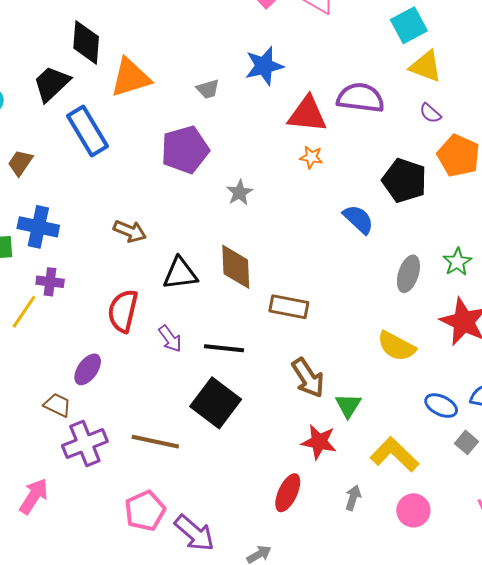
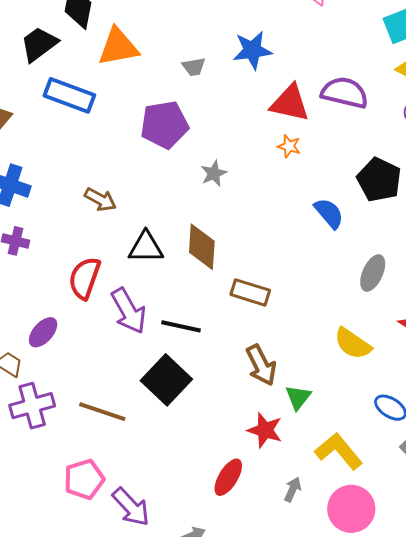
blue rectangle: (87, 131) -> (69, 95), turned -45
purple arrow: (170, 339) -> (129, 311), size x1.6
pink circle: (413, 510) -> (351, 509), size x1.4

